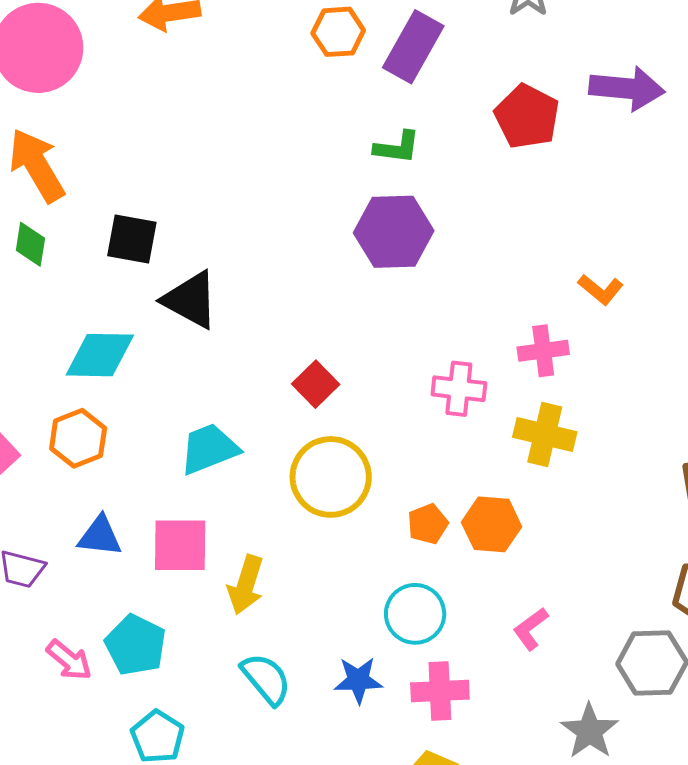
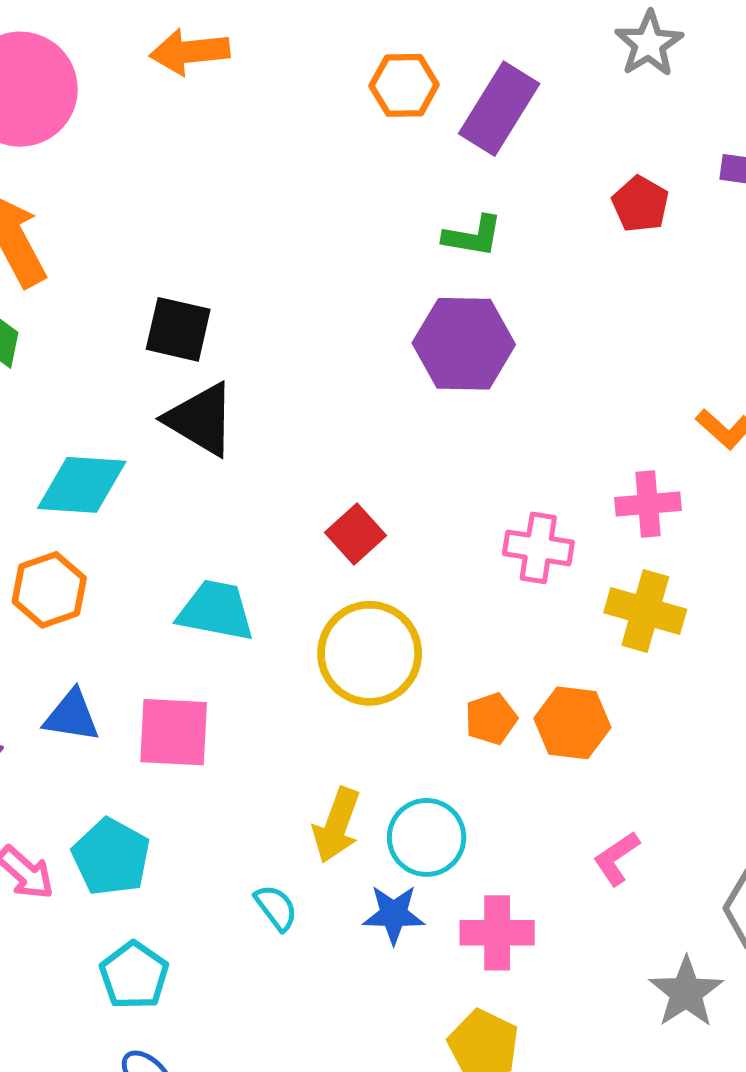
red pentagon: (527, 117) -> (640, 204), size x0.7
black square: (132, 239) -> (178, 329), moved
cyan trapezoid: (209, 449) -> (216, 611), turned 30
yellow arrow: (246, 585) -> (337, 825), moved
cyan circle: (415, 614) -> (427, 837), moved
cyan semicircle: (266, 679) -> (276, 908), size x0.7

